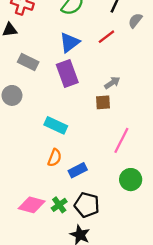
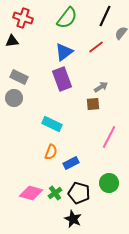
gray rectangle: (28, 62) -> (19, 77), moved
green circle: (131, 180) -> (109, 183), moved

